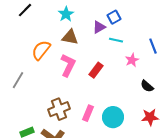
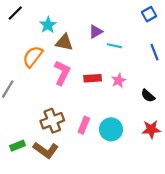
cyan star: (66, 14) -> (48, 25), moved
blue square: (114, 17) -> (149, 14), moved
pink star: (132, 60) -> (119, 80), moved
red rectangle: (96, 70) -> (93, 78), turned 49

